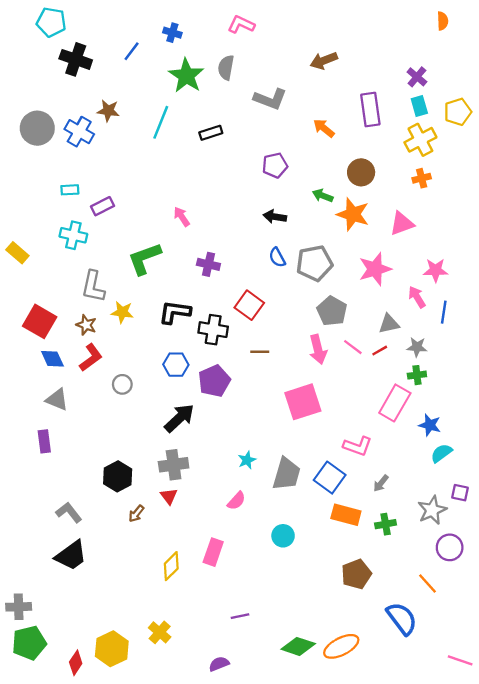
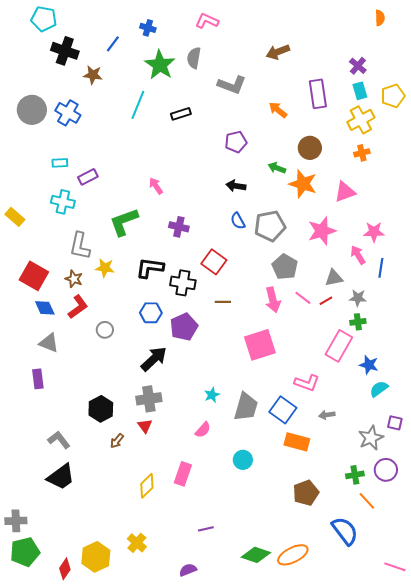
brown star: (108, 111) -> (93, 75), moved
gray arrow: (381, 483) -> (327, 415), turned 42
green cross: (386, 524) -> (355, 475), moved

